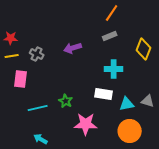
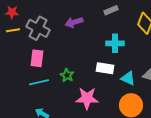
gray cross: (37, 54) -> (38, 28), size x1.6
pink rectangle: (21, 79) -> (37, 58), moved
cyan triangle: (127, 104) -> (128, 78), turned 35

